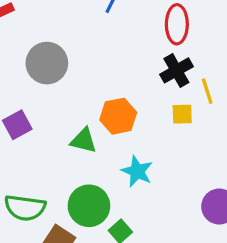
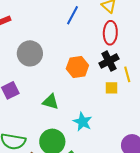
orange hexagon: (118, 116) -> (77, 67), moved

